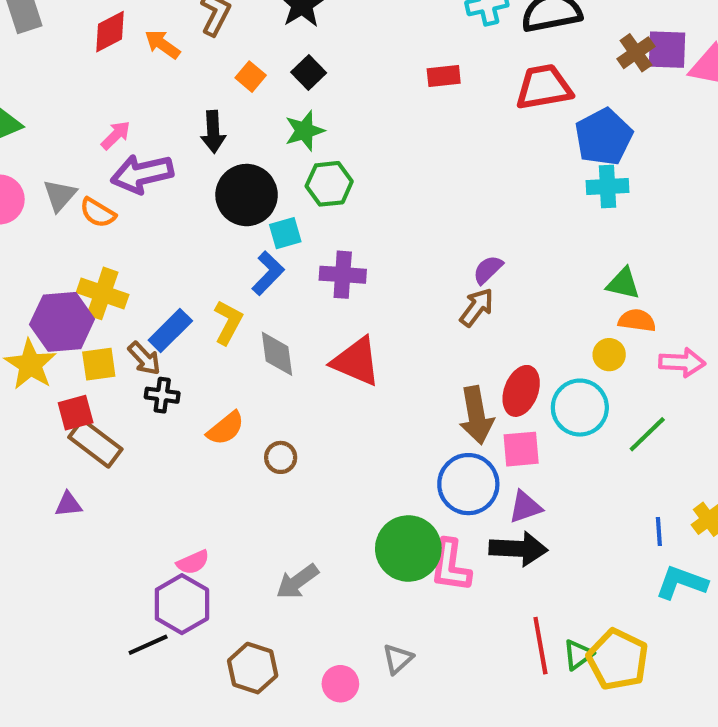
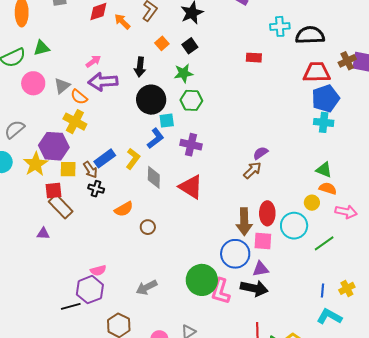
red trapezoid: (544, 87) -> (317, 72), moved
yellow cross: (103, 293) -> (75, 122), moved
red ellipse: (521, 391) -> (267, 213), turned -30

